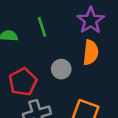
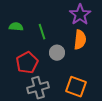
green line: (42, 27) -> (42, 32), moved

